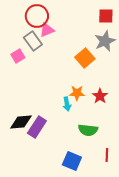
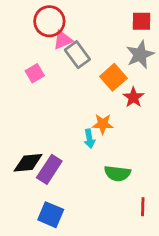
gray rectangle: (33, 41) -> (77, 55), moved
pink square: (18, 56) -> (35, 73), moved
red star: (100, 96) -> (133, 97), moved
blue square: (72, 161) -> (51, 215), moved

